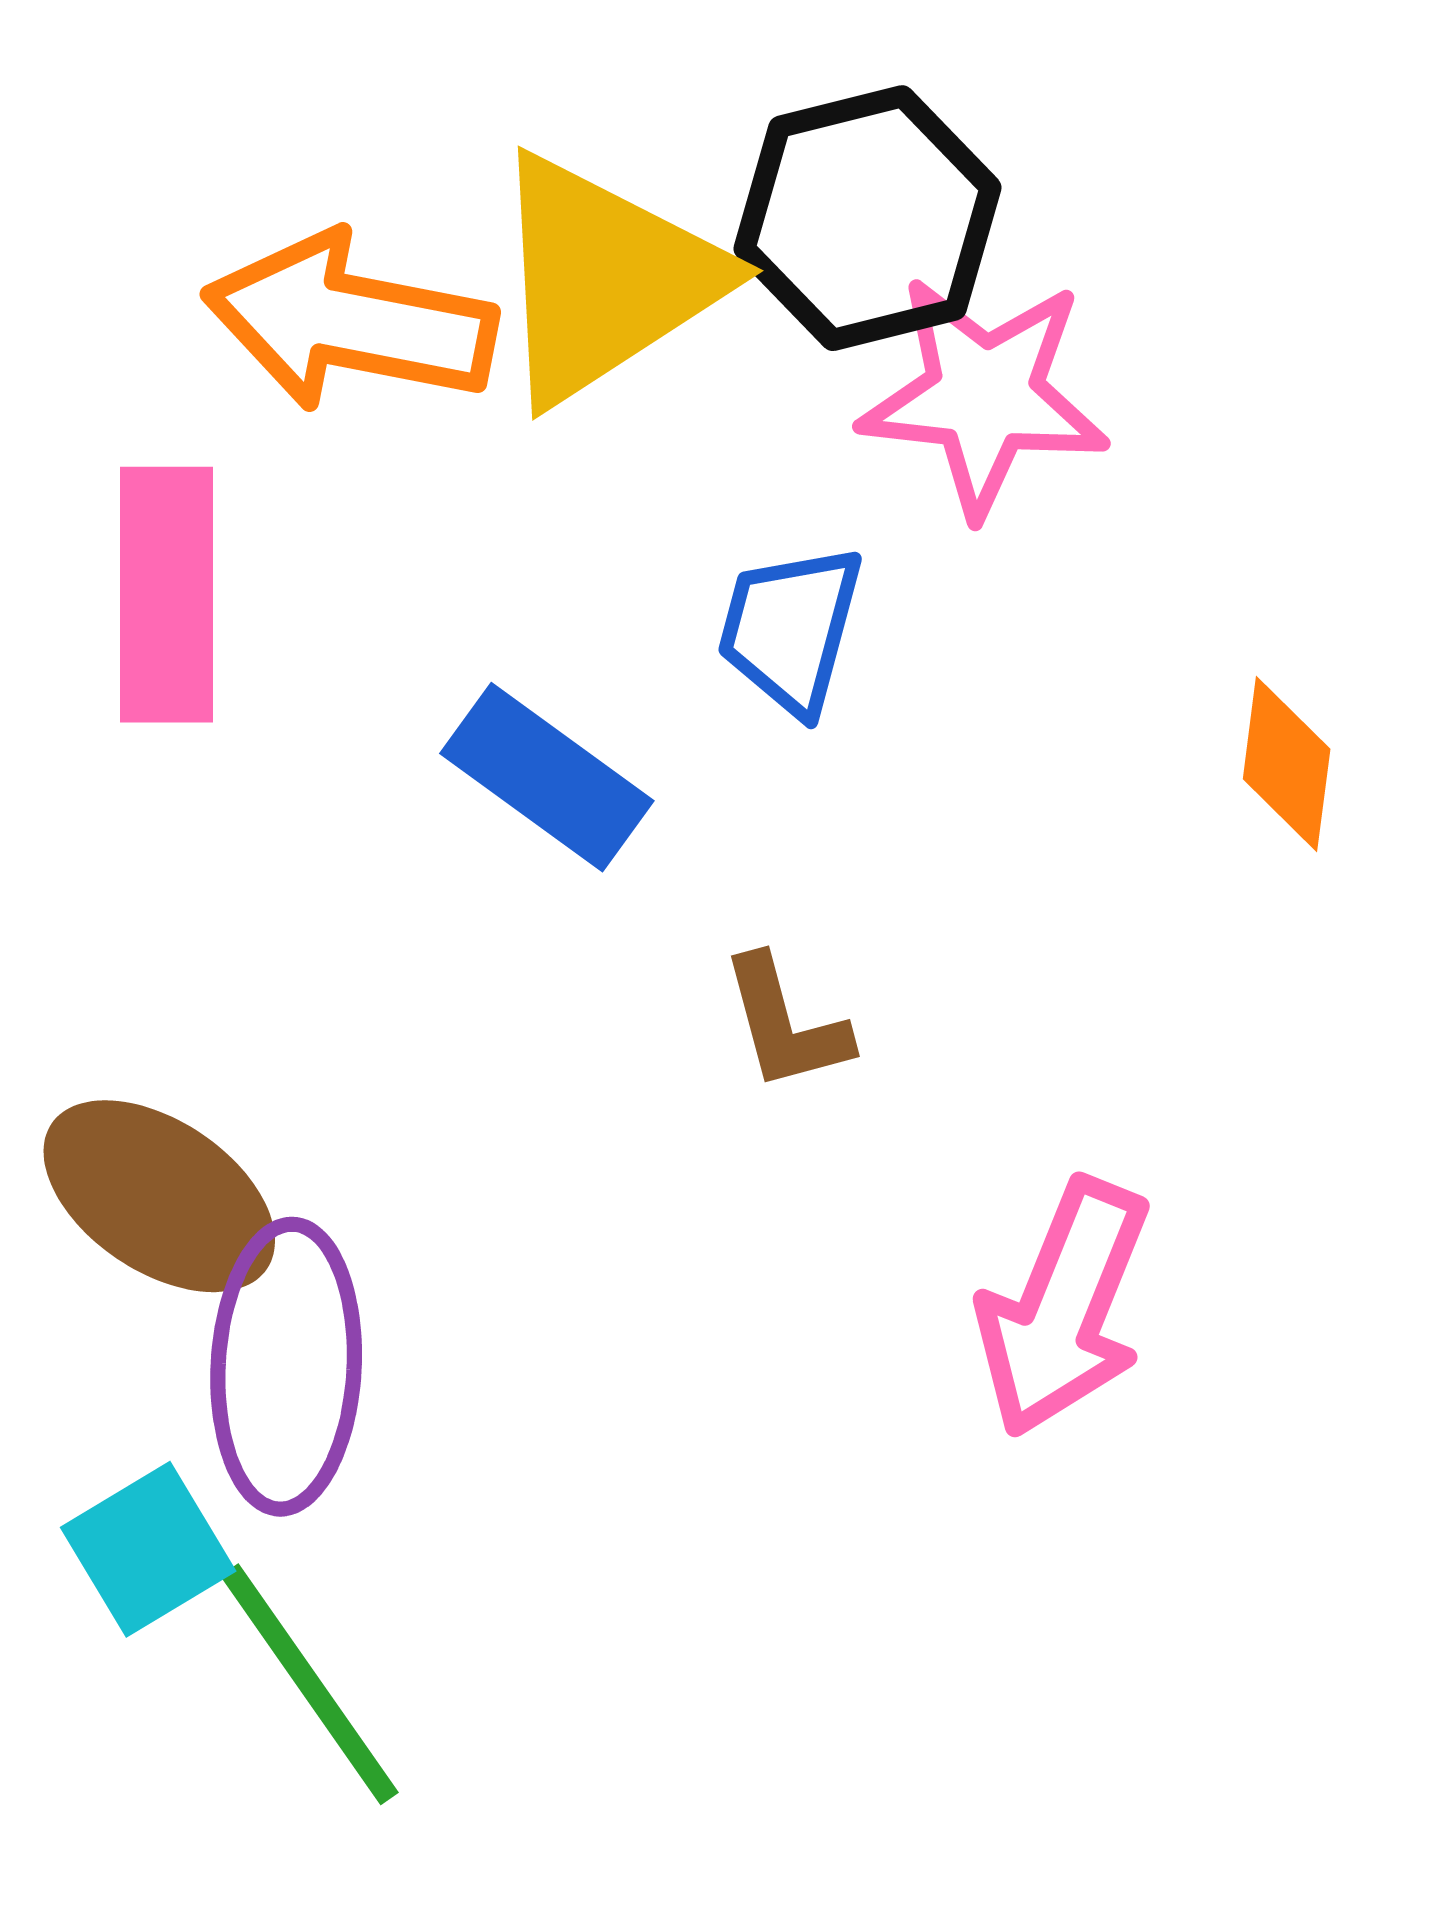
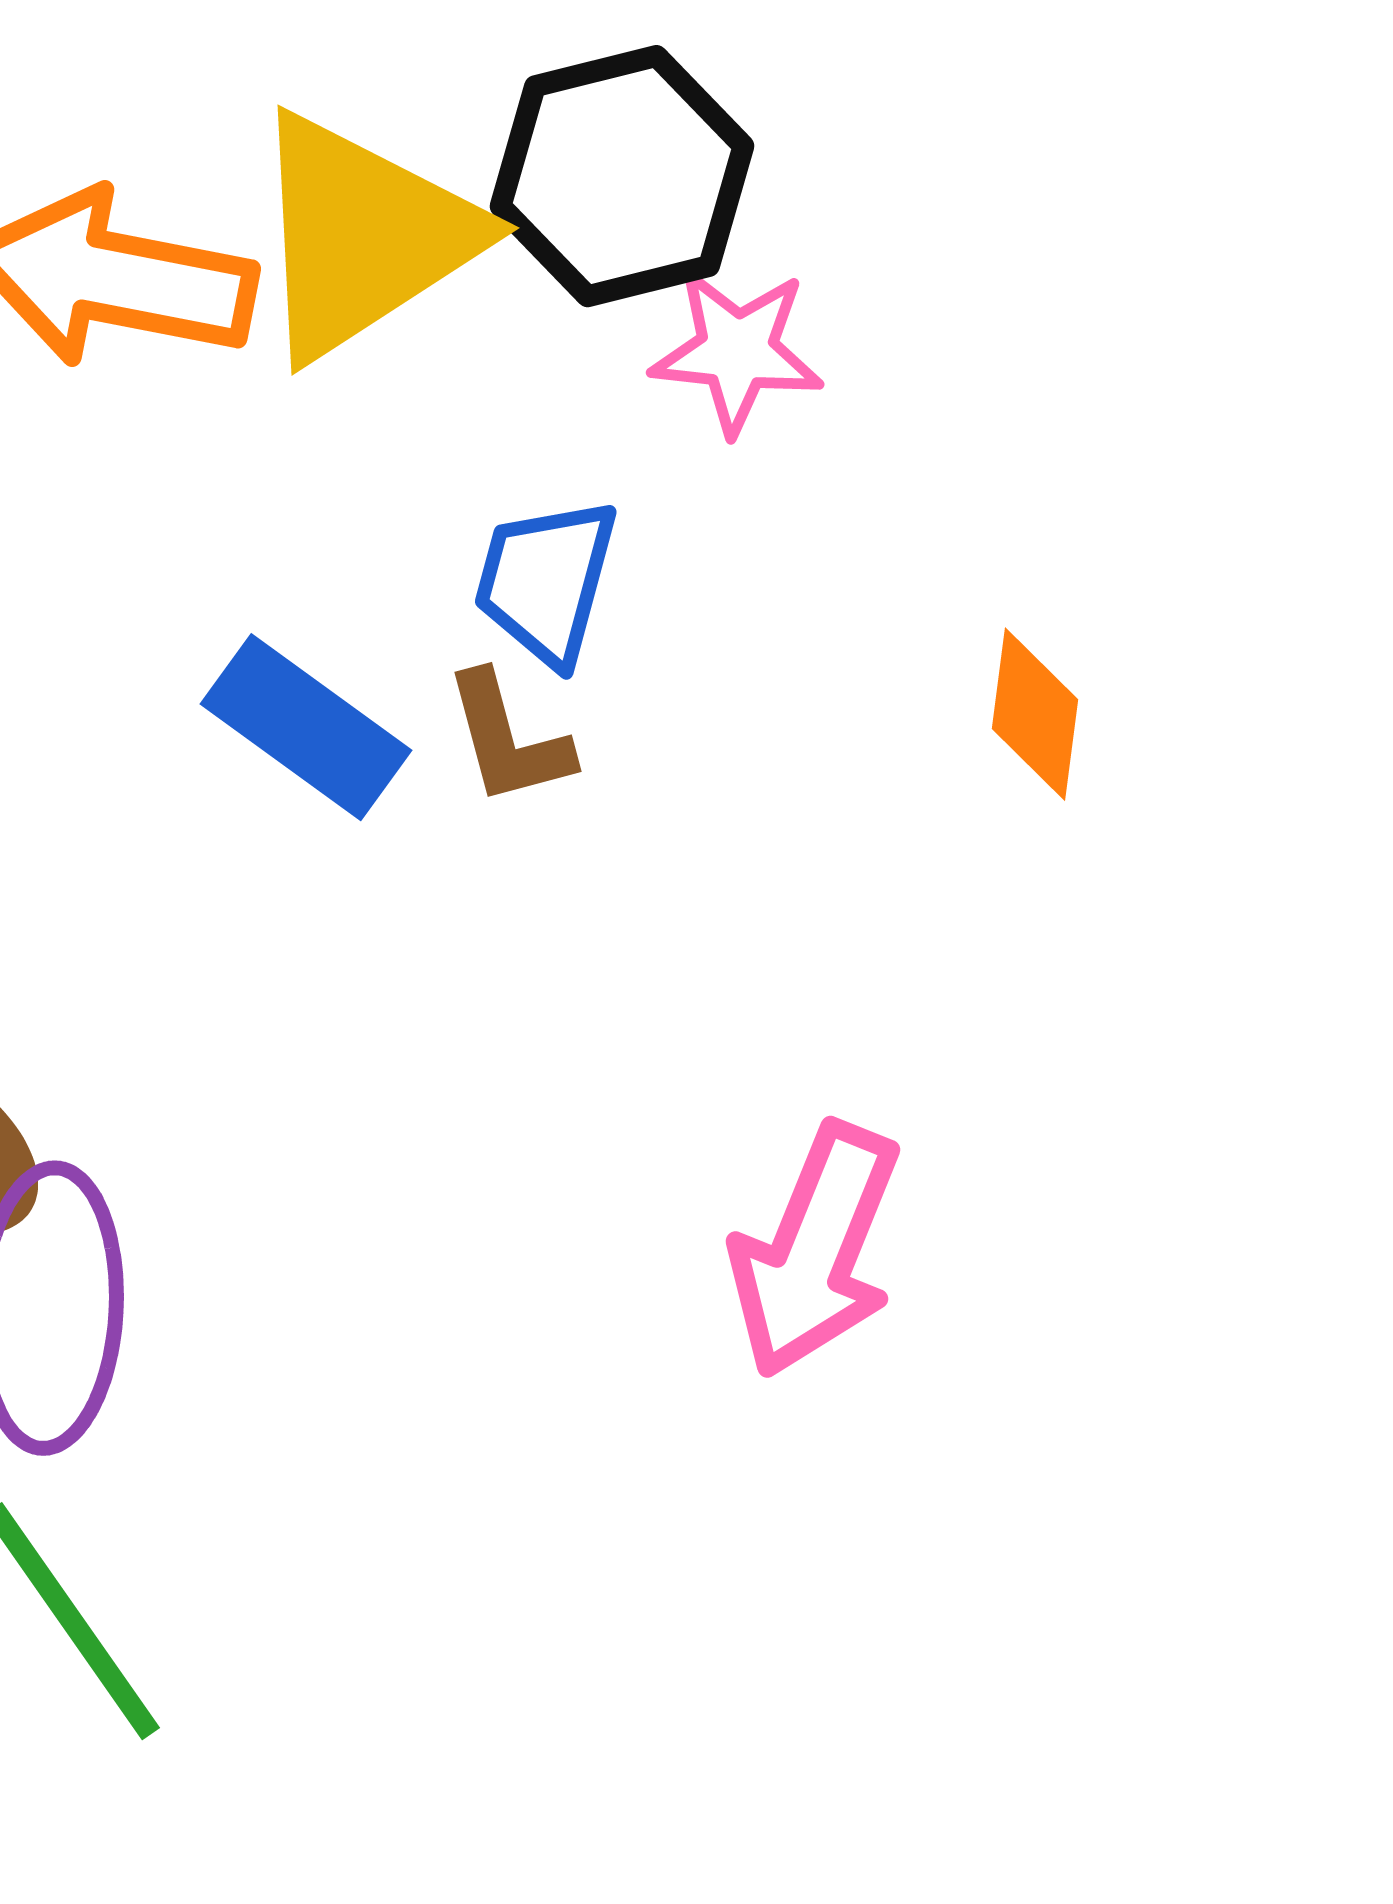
pink star: (984, 396) -> (737, 351), size x0.7
brown L-shape: (785, 1024) -> (508, 739), moved

